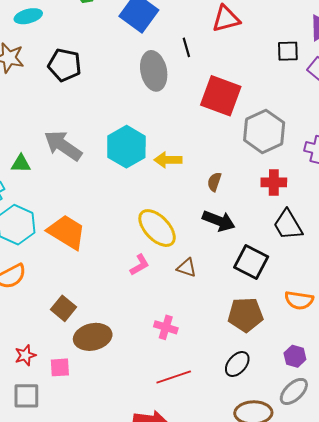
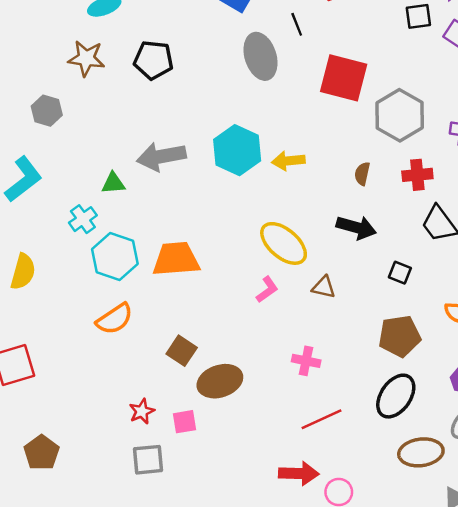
gray arrow: (63, 146) -> (161, 156), turned -39
brown semicircle: (214, 182) -> (362, 174), moved
orange trapezoid: (67, 232) -> (176, 259), turned -30
black square: (251, 262) -> (400, 273), size x0.6
black ellipse: (237, 364) -> (396, 396), size x1.4

